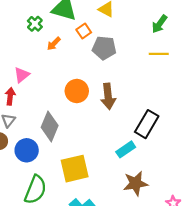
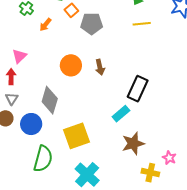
brown arrow: (108, 96) -> (100, 67), size x0.7

